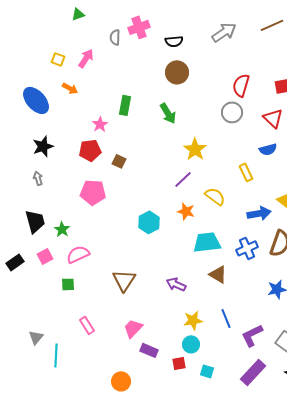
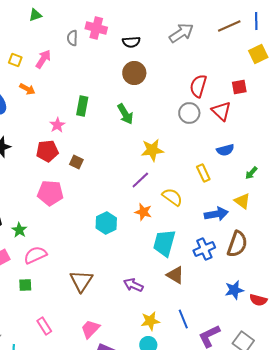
pink cross: (139, 27) -> (96, 28), turned 35
red triangle: (273, 118) -> (221, 111), moved
yellow star: (195, 149) -> (152, 150), turned 30
cyan trapezoid: (207, 242) -> (164, 243), turned -68

